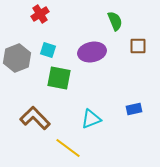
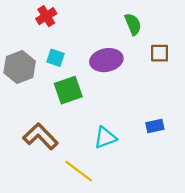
green square: (59, 78) -> (68, 90), turned -30

